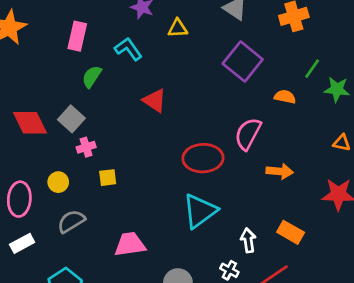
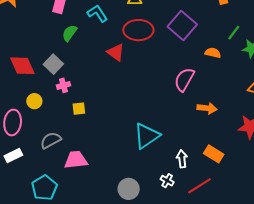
red ellipse: (203, 158) -> (138, 30), moved
yellow circle: (58, 182) -> (34, 101), moved
pink trapezoid: (130, 244) -> (76, 160), moved

